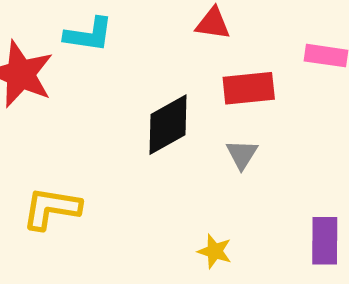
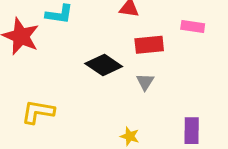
black diamond: (168, 125) -> (104, 65), turned 63

